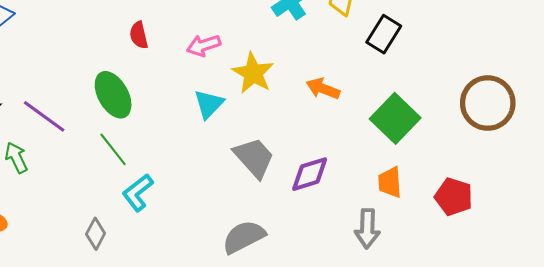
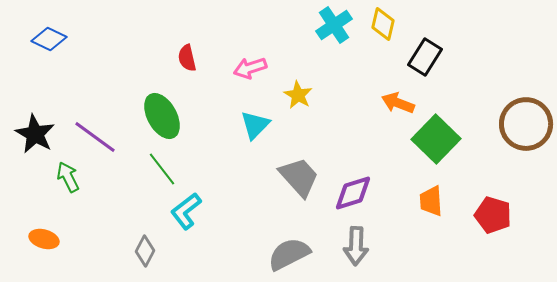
yellow star: (253, 73) -> (298, 95), size x0.7
orange arrow: (323, 89) -> (398, 103), moved
gray arrow: (367, 229) -> (356, 246), moved

